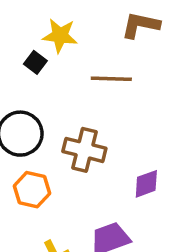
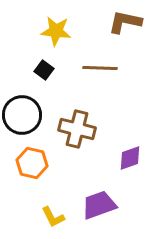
black square: (35, 62) -> (44, 70), moved

